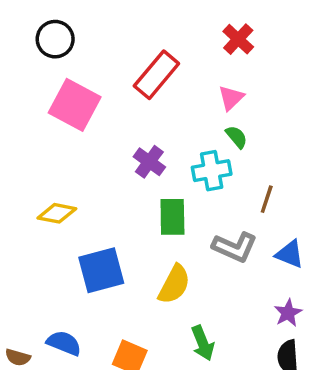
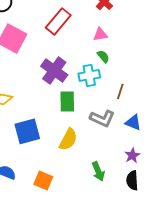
pink triangle: (231, 98) -> (100, 34), turned 35
purple cross: (149, 162) -> (54, 70), size x1.5
green arrow: (203, 343) -> (98, 171), moved

